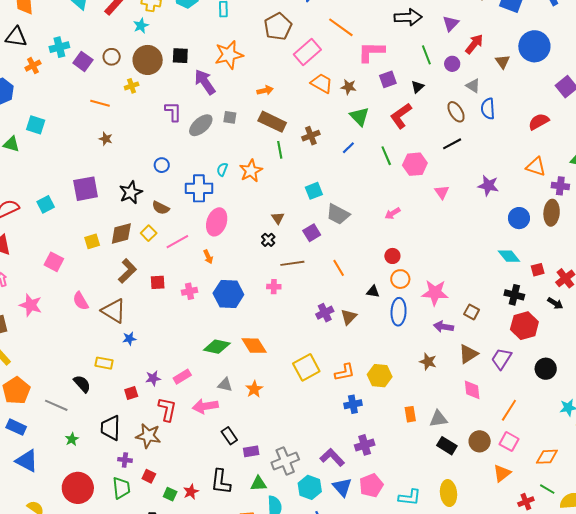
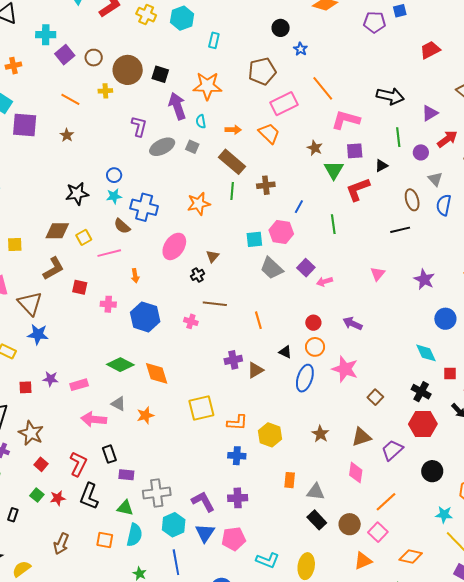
cyan star: (141, 26) -> (114, 196), moved
orange cross: (33, 66) -> (13, 66), moved
orange trapezoid: (322, 83) -> (269, 133), moved
green triangle: (359, 116) -> (334, 170), moved
blue line: (348, 148) -> (299, 207), turned -32
pink hexagon: (415, 164) -> (281, 232), moved
cyan semicircle: (222, 169) -> (201, 121), moved, turned -48
purple square: (86, 189) -> (25, 125), moved
brown semicircle: (161, 208) -> (122, 226), moved
pink ellipse: (217, 222) -> (174, 246), moved
purple square: (312, 233) -> (306, 268), moved, turned -30
yellow square: (92, 241) -> (15, 245), moved
purple arrow: (444, 327) -> (353, 324), moved
blue star: (129, 339) -> (38, 334), size x1.5
red L-shape: (167, 409) -> (78, 464), moved
red square: (149, 476) -> (41, 464), moved

